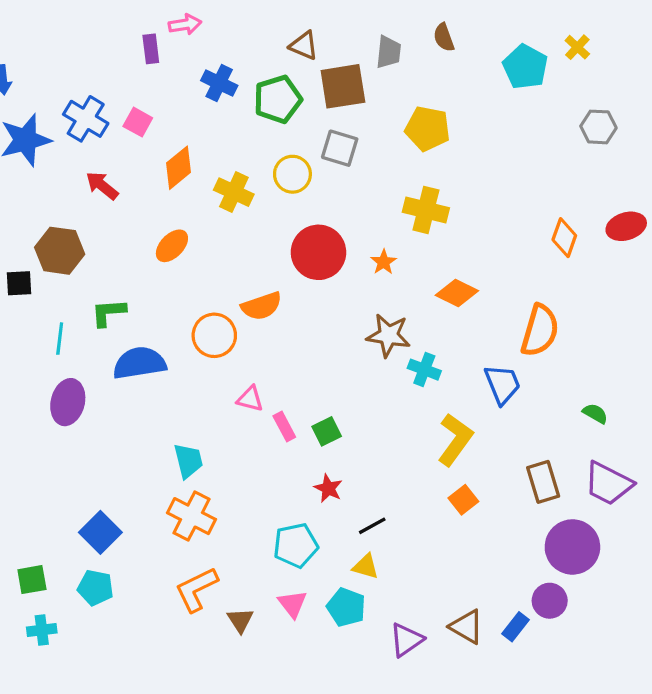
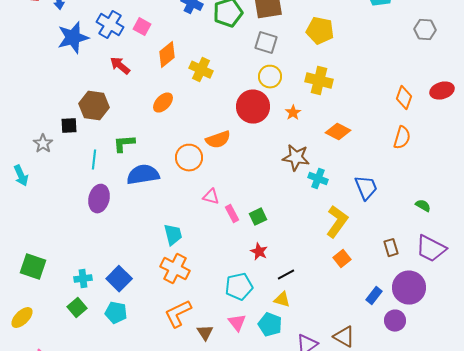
yellow circle: (292, 174) -> (270, 77), moved
orange semicircle: (540, 330) -> (402, 138), moved, size x0.7
brown rectangle: (543, 482) -> (391, 248), size x0.7
green square: (32, 580) -> (77, 308), turned -30
blue rectangle: (515, 627) -> (374, 296), moved
cyan cross: (42, 630) -> (83, 279), moved

